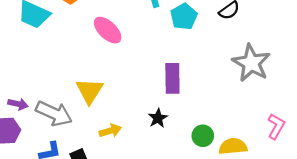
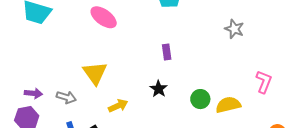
gray star: (251, 63) -> (234, 29), size x0.6
purple rectangle: (172, 78) -> (167, 52), size x0.6
gray arrow: (54, 113) -> (66, 97), size x0.6

